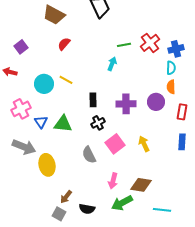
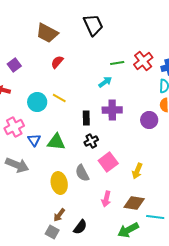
cyan arrow: (112, 64) -> (105, 82), turned 32
purple cross: (126, 104) -> (112, 110), moved
yellow arrow: (144, 144) -> (137, 171), moved, turned -133
yellow ellipse: (47, 165) -> (59, 183), moved
green arrow: (122, 203) -> (128, 230), moved
black semicircle: (87, 209) -> (80, 227), turned -63
cyan line: (162, 210) -> (155, 217), moved

